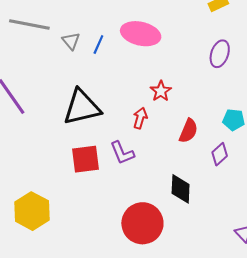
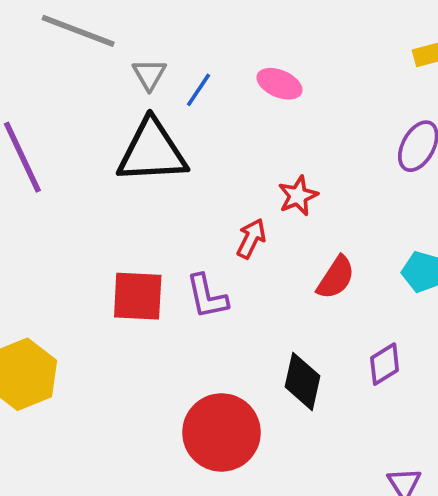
pink ellipse: (141, 34) -> (279, 84), size x0.6
black triangle: (82, 107) -> (152, 151), moved
purple diamond: (220, 154) -> (385, 364), moved

